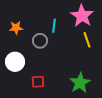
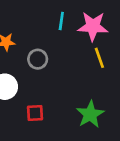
pink star: (82, 16) -> (93, 26), turned -30
cyan line: (54, 26) -> (61, 21), moved

